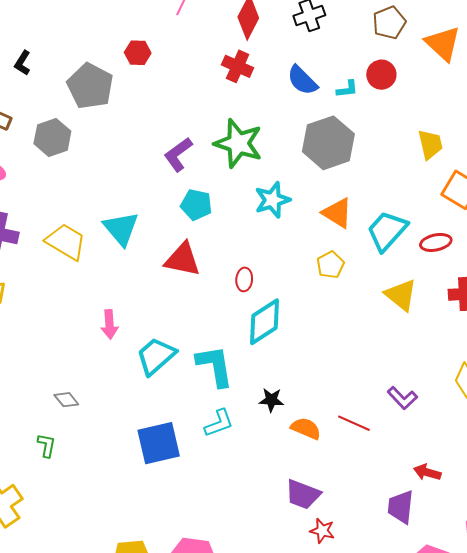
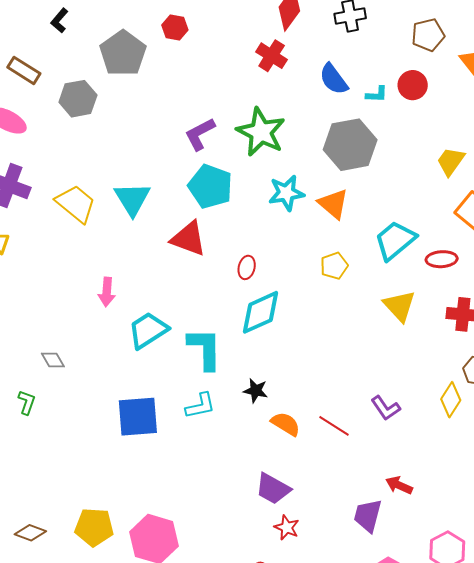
yellow trapezoid: (430, 144) -> (451, 161), turned -140
cyan pentagon: (196, 205) -> (210, 186), size x1.4
orange triangle: (337, 213) -> (333, 204), moved

